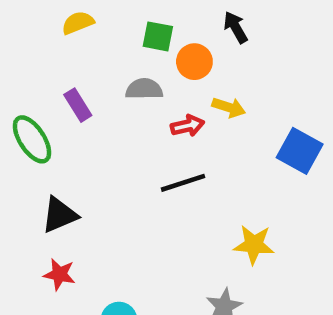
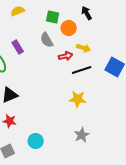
gray semicircle: (144, 89) -> (47, 40), turned -119
black line: (183, 183) -> (82, 70), moved
yellow star: (254, 245) -> (78, 99), moved

